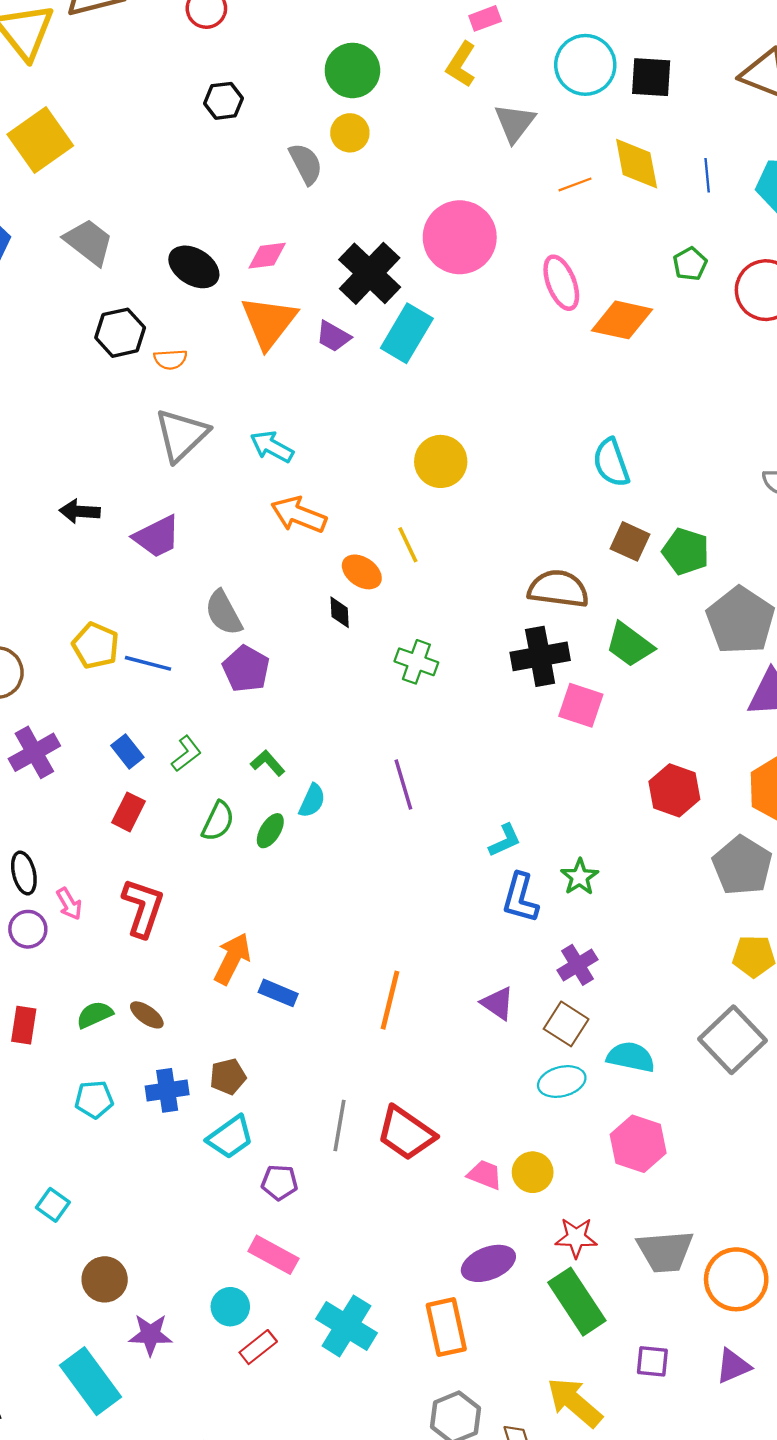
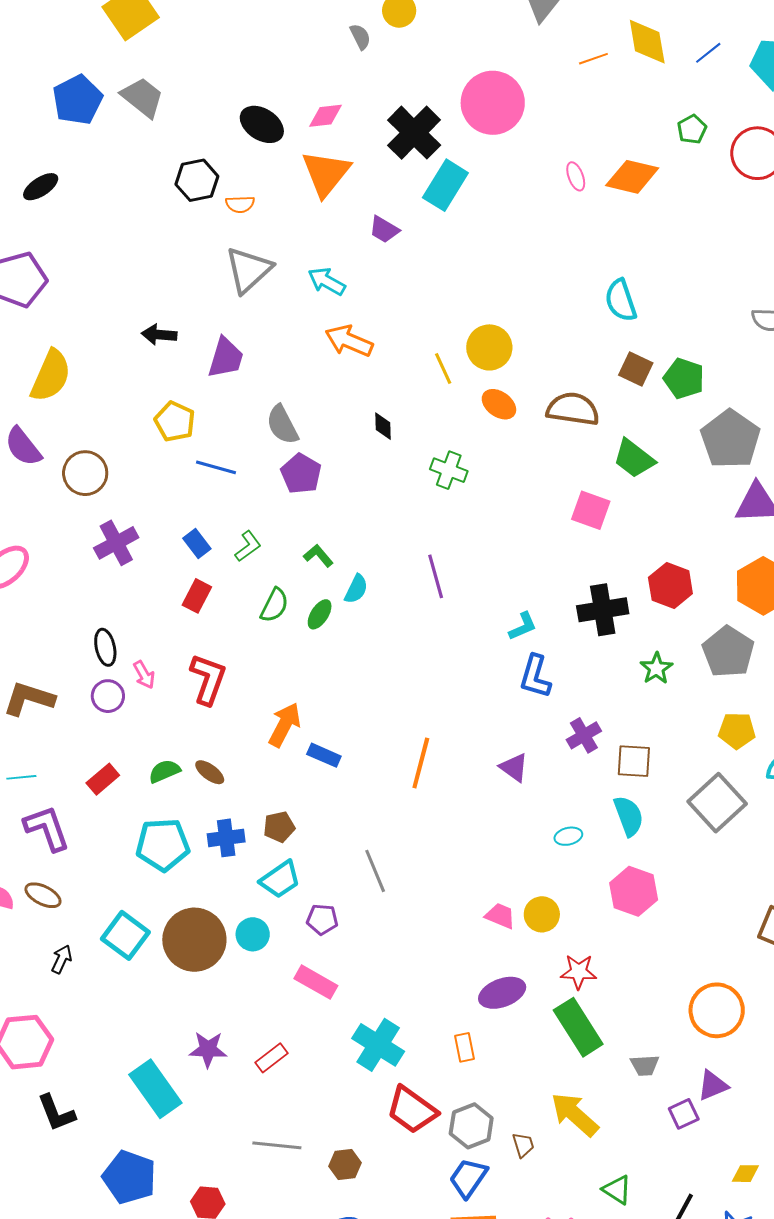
gray semicircle: (306, 164) -> (360, 37), size x0.7
blue line: (707, 175) -> (708, 53), turned 56
gray trapezoid: (89, 242) -> (142, 97), moved
pink ellipse: (561, 283) -> (576, 176), moved, size x0.6
purple trapezoid: (333, 336) -> (384, 229), moved
yellow circle: (441, 461) -> (489, 347), moved
purple trapezoid: (157, 537) -> (226, 358), turned -48
orange ellipse: (362, 572) -> (499, 404), moved
yellow pentagon: (96, 646) -> (175, 422), moved
black cross: (540, 656) -> (603, 610), moved
green star: (580, 877) -> (656, 668), moved
brown square: (566, 1024) -> (634, 761), moved, turned -30
red rectangle: (24, 1025) -> (103, 779), turned 40
cyan semicircle: (631, 1057) -> (629, 816), turned 57
cyan ellipse: (562, 1082) -> (568, 836), size x0.7
cyan pentagon: (94, 1099) -> (163, 845), size x1.6
gray line: (340, 1125) -> (375, 871), turned -33
red trapezoid: (406, 1133) -> (412, 1110), moved
cyan square: (53, 1205) -> (125, 935), size x1.6
gray trapezoid: (665, 1251) -> (645, 1065), moved, size x0.6
brown circle: (105, 1279) -> (194, 940), moved, size x1.6
cyan circle: (230, 1307) -> (253, 934), moved
orange rectangle: (446, 1327) -> (465, 1047), size x0.6
red rectangle: (258, 1347) -> (271, 1058), moved
purple square: (652, 1361) -> (684, 1114), moved, turned -32

